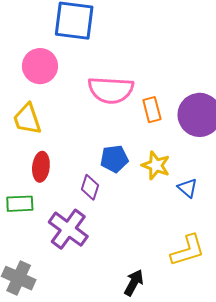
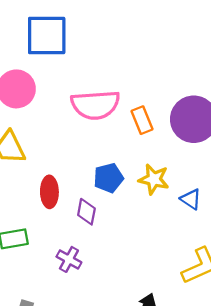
red ellipse: (41, 167) -> (49, 192), moved
purple cross: (68, 229) -> (69, 259), size x0.6

